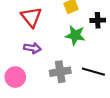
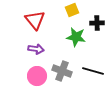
gray cross: (60, 72) -> (62, 71), turned 30
pink circle: (15, 77) -> (37, 76), moved

